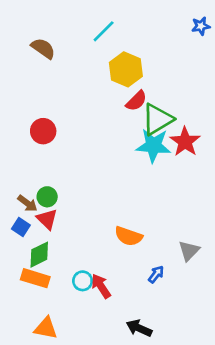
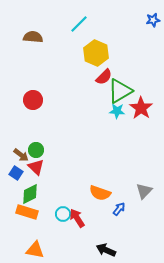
brown semicircle: (43, 48) -> (33, 37), turned -30
cyan star: (153, 146) -> (117, 111), size x0.6
orange semicircle: (129, 236) -> (100, 193), moved

